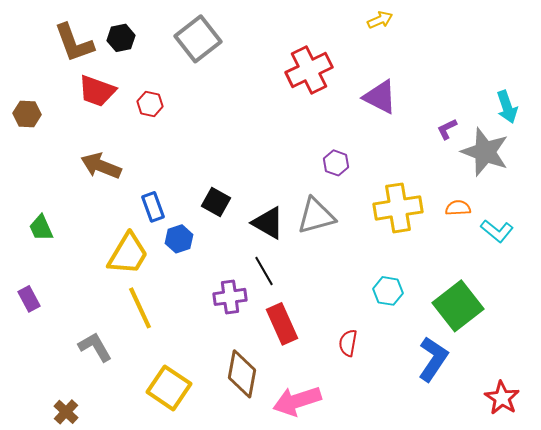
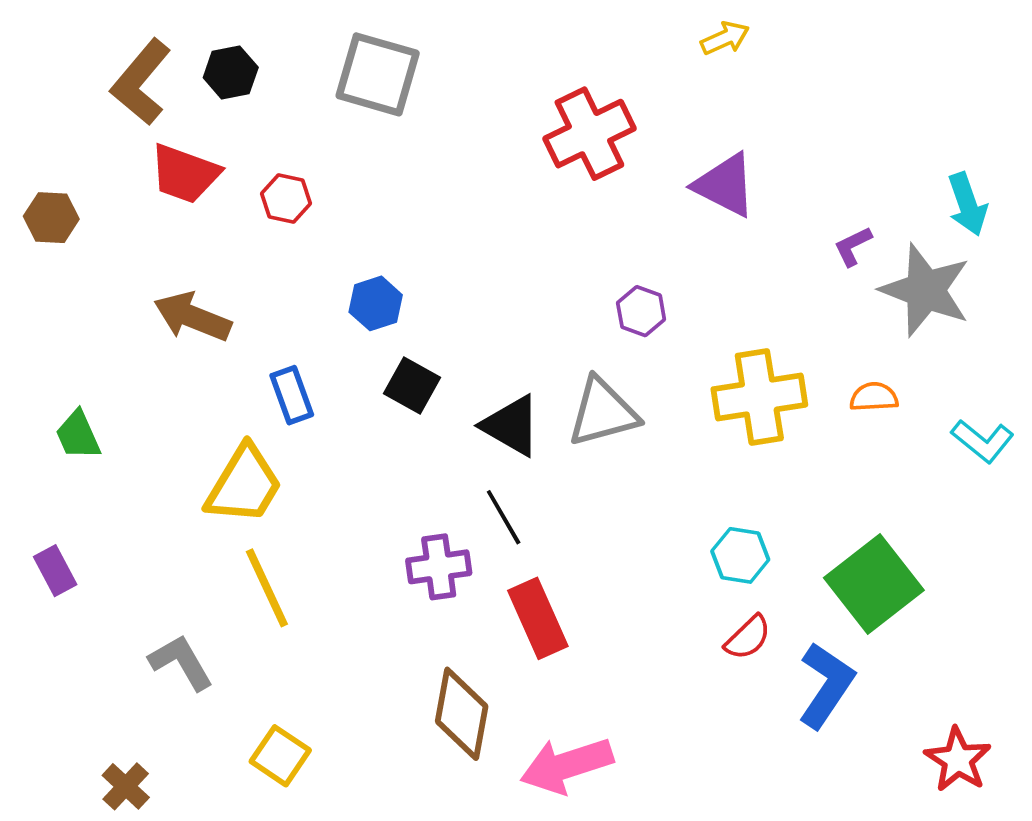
gray square: (198, 39) -> (378, 74), turned -36
brown L-shape: (74, 43) -> (141, 82), turned 60
cyan L-shape: (497, 231) -> (983, 441), moved
blue hexagon: (179, 239) -> (376, 303), moved
red semicircle: (348, 343) -> (748, 637), moved, turned -144
yellow square: (169, 388) -> (280, 756), moved, size x0.7

